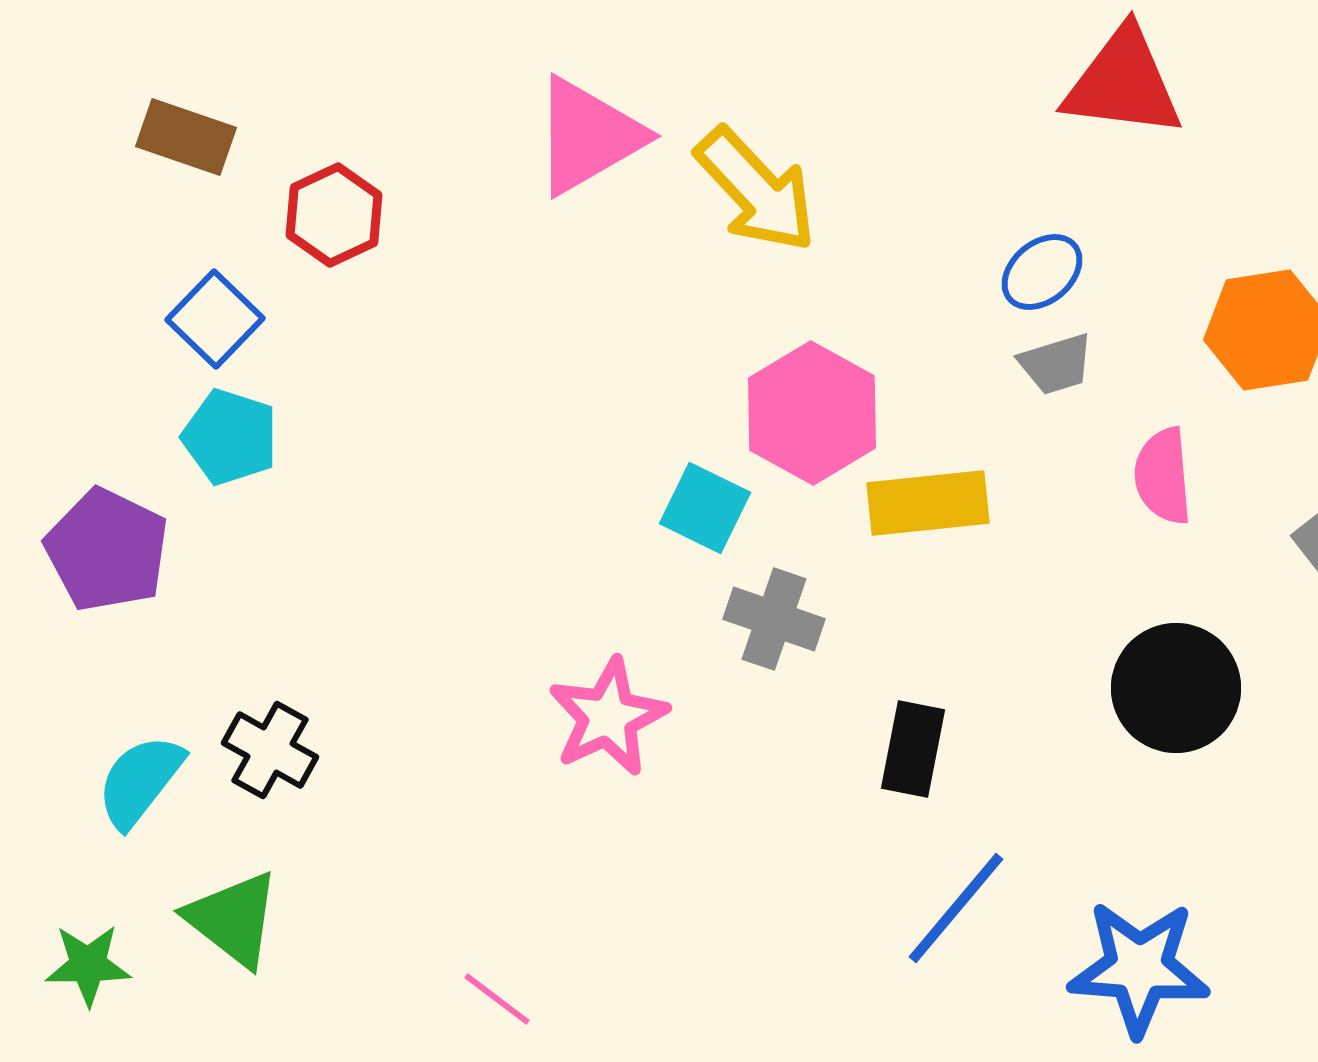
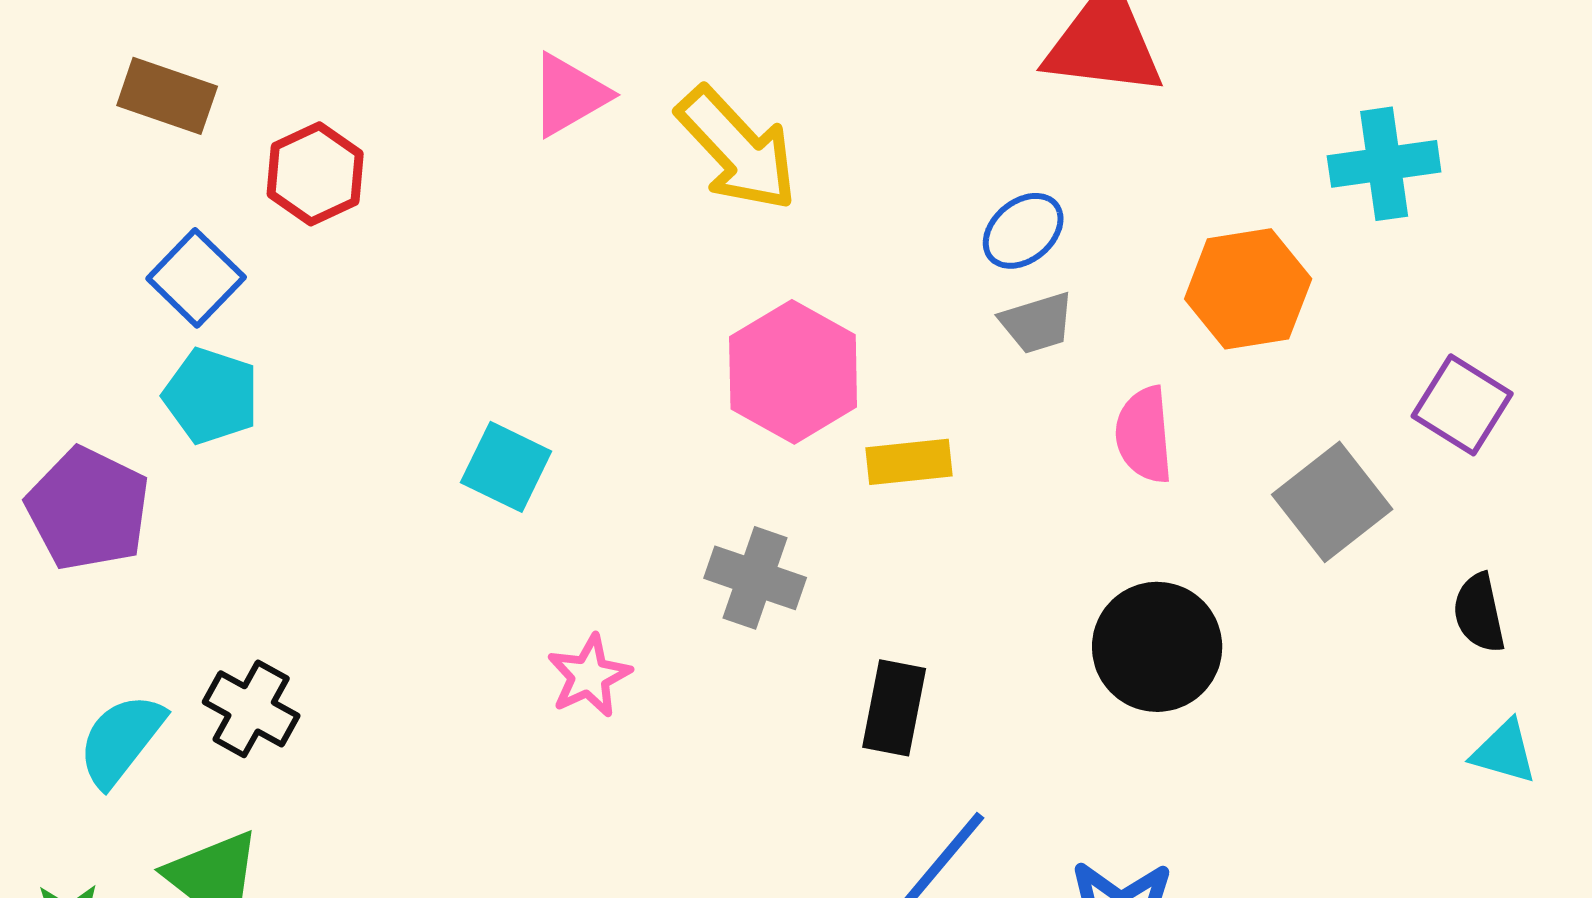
pink triangle: (588, 136) -> (569, 95), size x0.7
yellow rectangle: (928, 503) -> (909, 462), size x0.7
cyan square: (705, 508) -> (506, 467), moved
pink star: (608, 717) -> (589, 676), size x0.7

